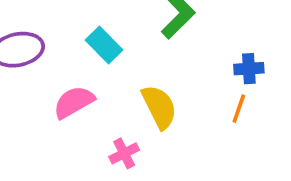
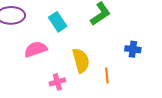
orange line: (239, 109) -> (107, 75), moved, turned -35

